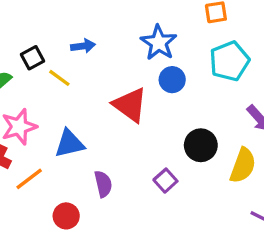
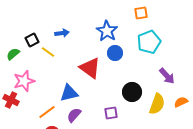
blue triangle: (70, 144) -> (69, 93), moved
orange line: (29, 179) -> (47, 112), moved
purple square: (165, 181) -> (111, 113), turned 32
purple semicircle: (103, 184) -> (74, 115), turned -126

